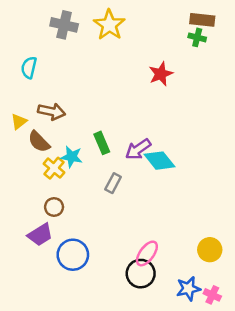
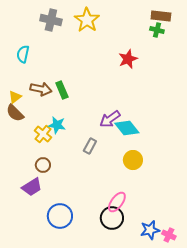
brown semicircle: (39, 142) -> (15, 113), moved
green rectangle: (102, 143) -> (62, 90), moved
yellow circle: (210, 250) -> (133, 160), moved
blue circle: (73, 255) -> (60, 216), moved

